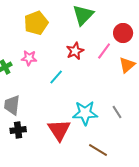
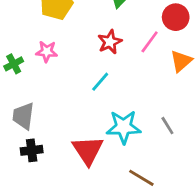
cyan line: (56, 77) -> (100, 82), moved

